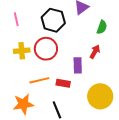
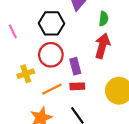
yellow cross: (22, 51) -> (26, 74), moved
red arrow: (95, 52) -> (102, 46), size x1.6
purple rectangle: (78, 65) -> (75, 66), moved

